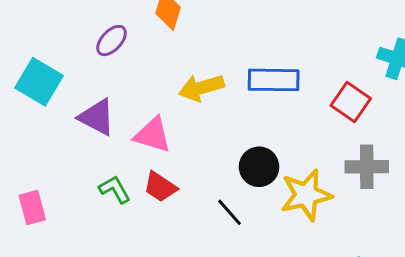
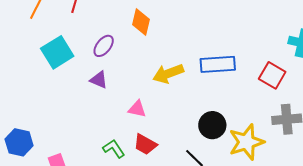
cyan square: (39, 82) -> (57, 52), moved, turned 32
purple triangle: (97, 117) -> (99, 80), moved, size x0.7
pink triangle: (153, 135) -> (137, 109), size x0.7

